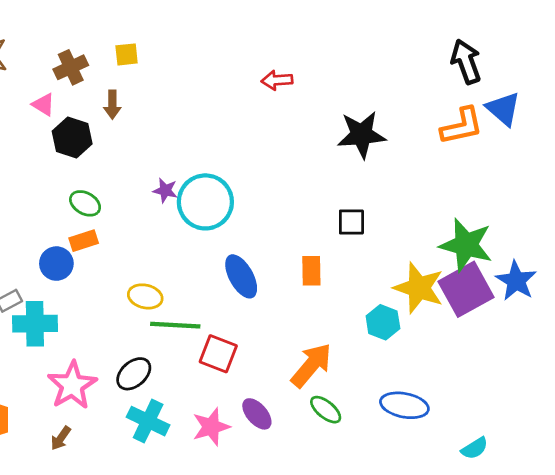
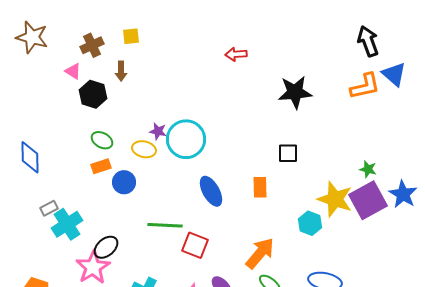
green star: (466, 245) -> (368, 169), size x0.5
blue circle: (56, 264) -> (124, 182), moved
yellow ellipse: (145, 296) -> (144, 149), moved
cyan cross: (35, 324) -> (67, 224), turned -32
black ellipse: (134, 374) -> (106, 247), moved

